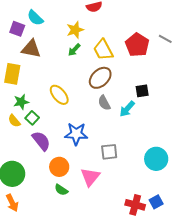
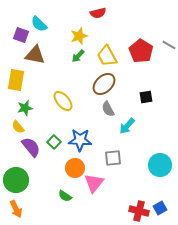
cyan arrow: (127, 109) -> (127, 126), moved
green square: (32, 118) -> (54, 142), moved
purple semicircle: (41, 141) -> (31, 147), moved
orange circle: (59, 167) -> (75, 168), moved

